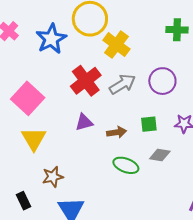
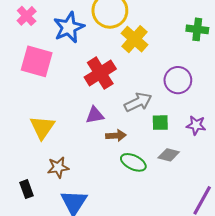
gray arrow: (123, 84) -> (138, 102), moved
pink square: (28, 98) -> (37, 61), moved, turned -32
brown arrow: (117, 132) -> (116, 136), moved

